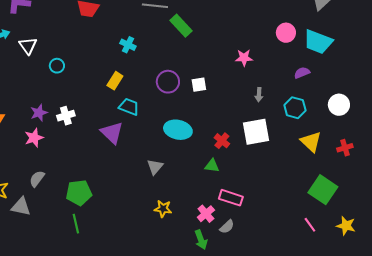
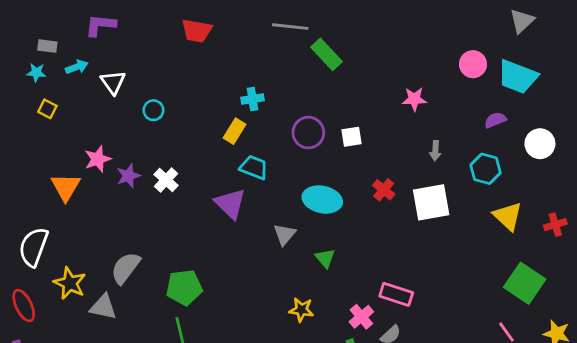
cyan cross: (128, 45) -> (253, 99), moved, turned -35
white circle: (339, 105) -> (540, 144), moved
white cross: (66, 116) -> (166, 180), turned -30
pink star: (34, 138) -> (98, 159), moved
red cross: (222, 141) -> (384, 190), moved
green triangle: (212, 166) -> (325, 258), moved, turned 42
gray triangle: (155, 167) -> (285, 234), moved
gray semicircle: (37, 179) -> (126, 268), size x1.4

